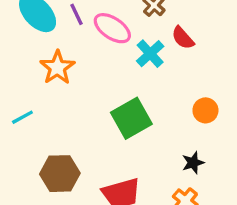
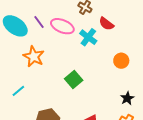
orange circle: (205, 110) -> (121, 61), moved
green square: (131, 118) -> (74, 79), moved, size x0.7

